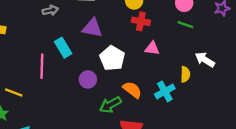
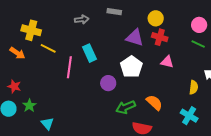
purple triangle: (92, 28) -> (135, 38), moved
orange semicircle: (132, 90) -> (154, 103), moved
cyan cross: (165, 91) -> (189, 116), moved, turned -36
yellow line: (14, 93) -> (48, 48), moved

